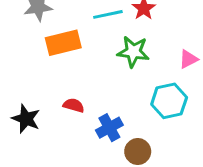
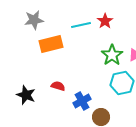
green star: (133, 52) -> (112, 55), moved, turned 30

